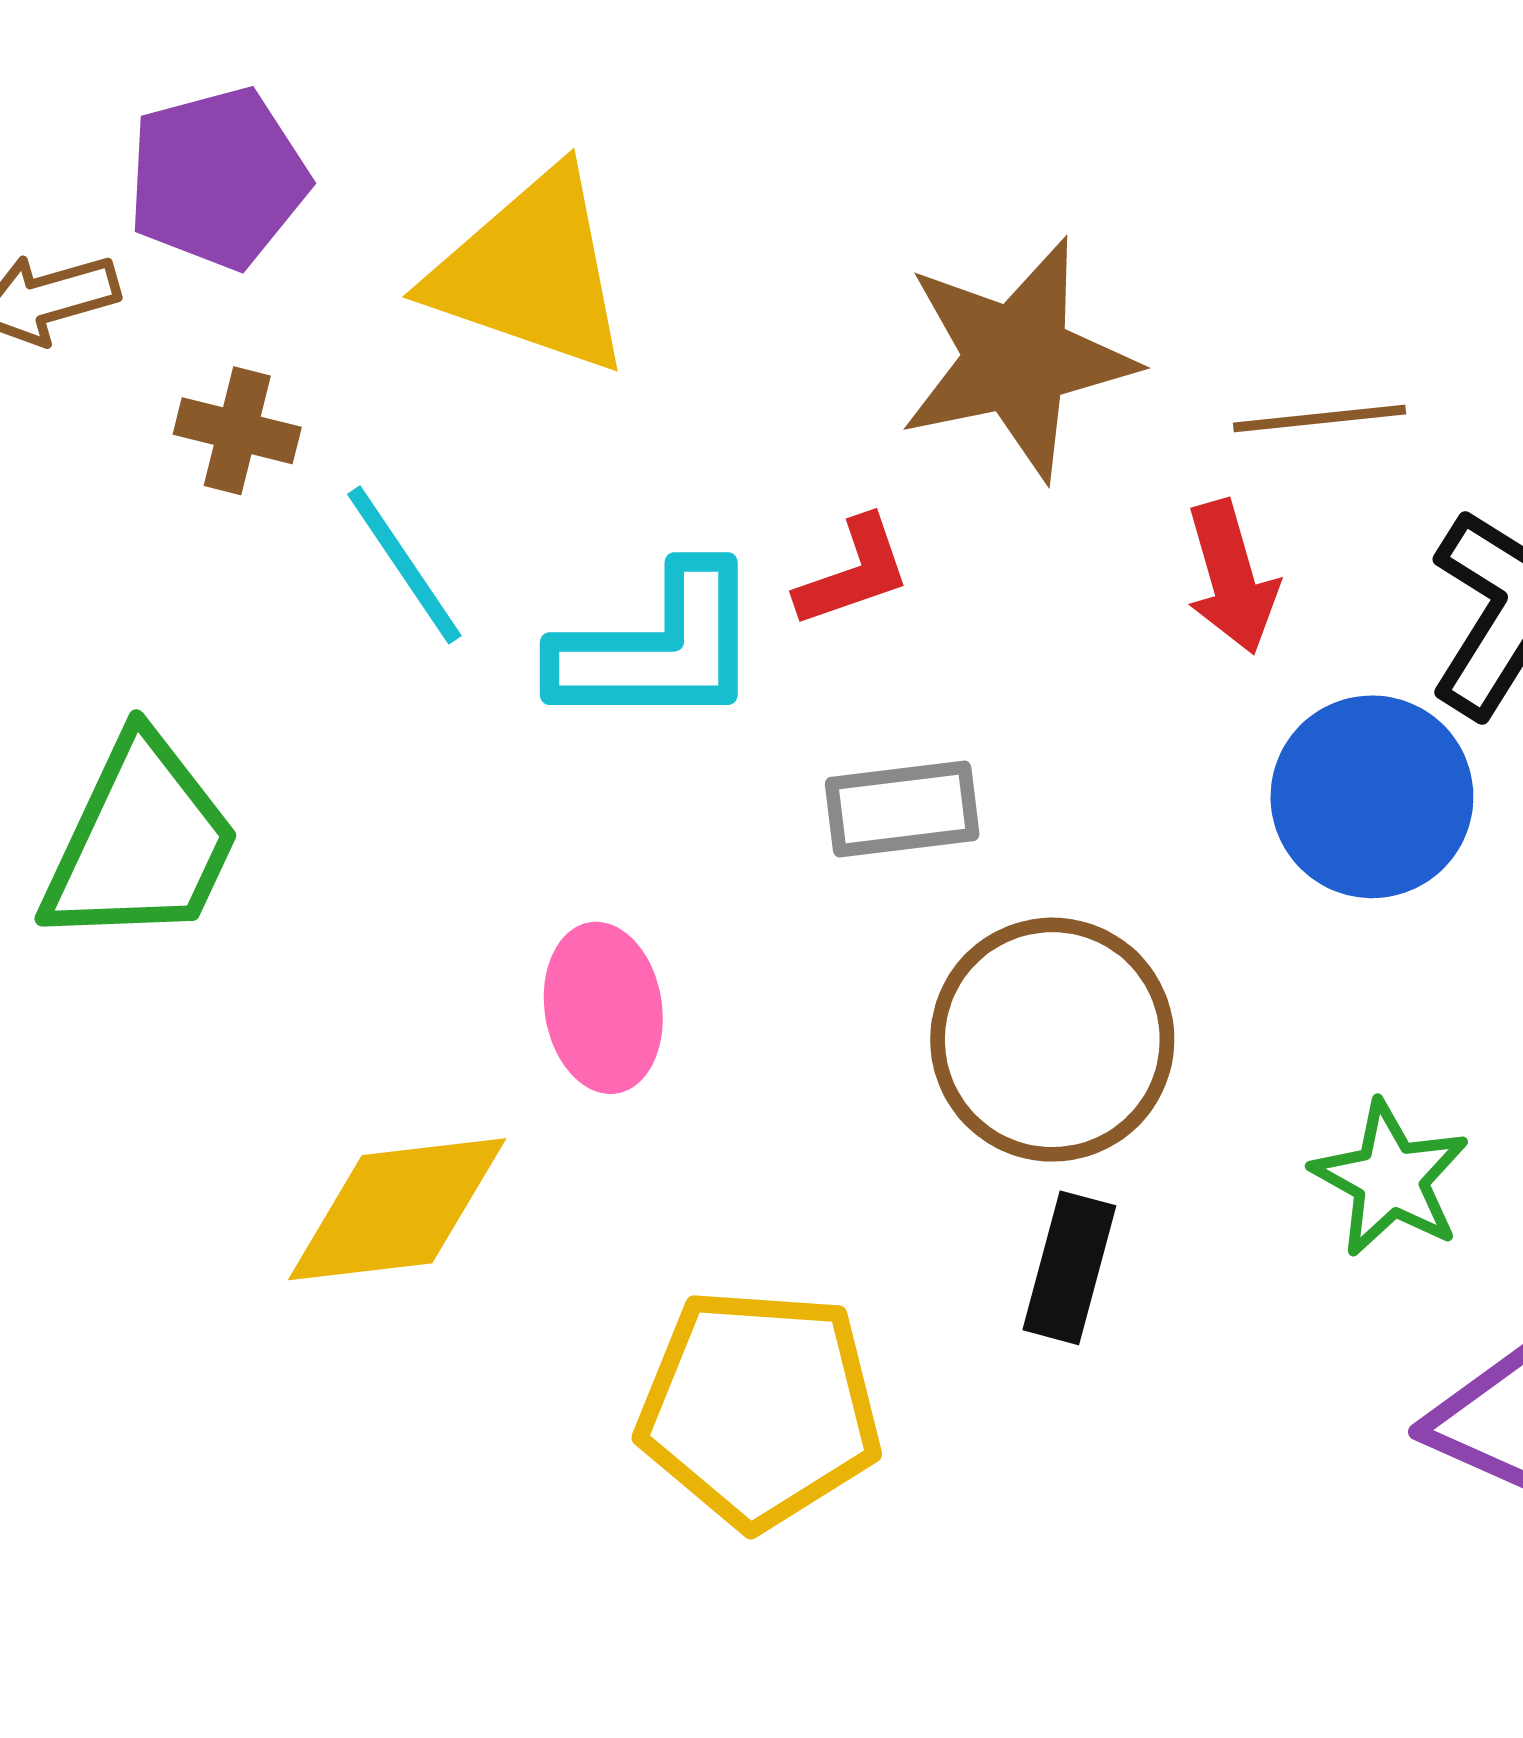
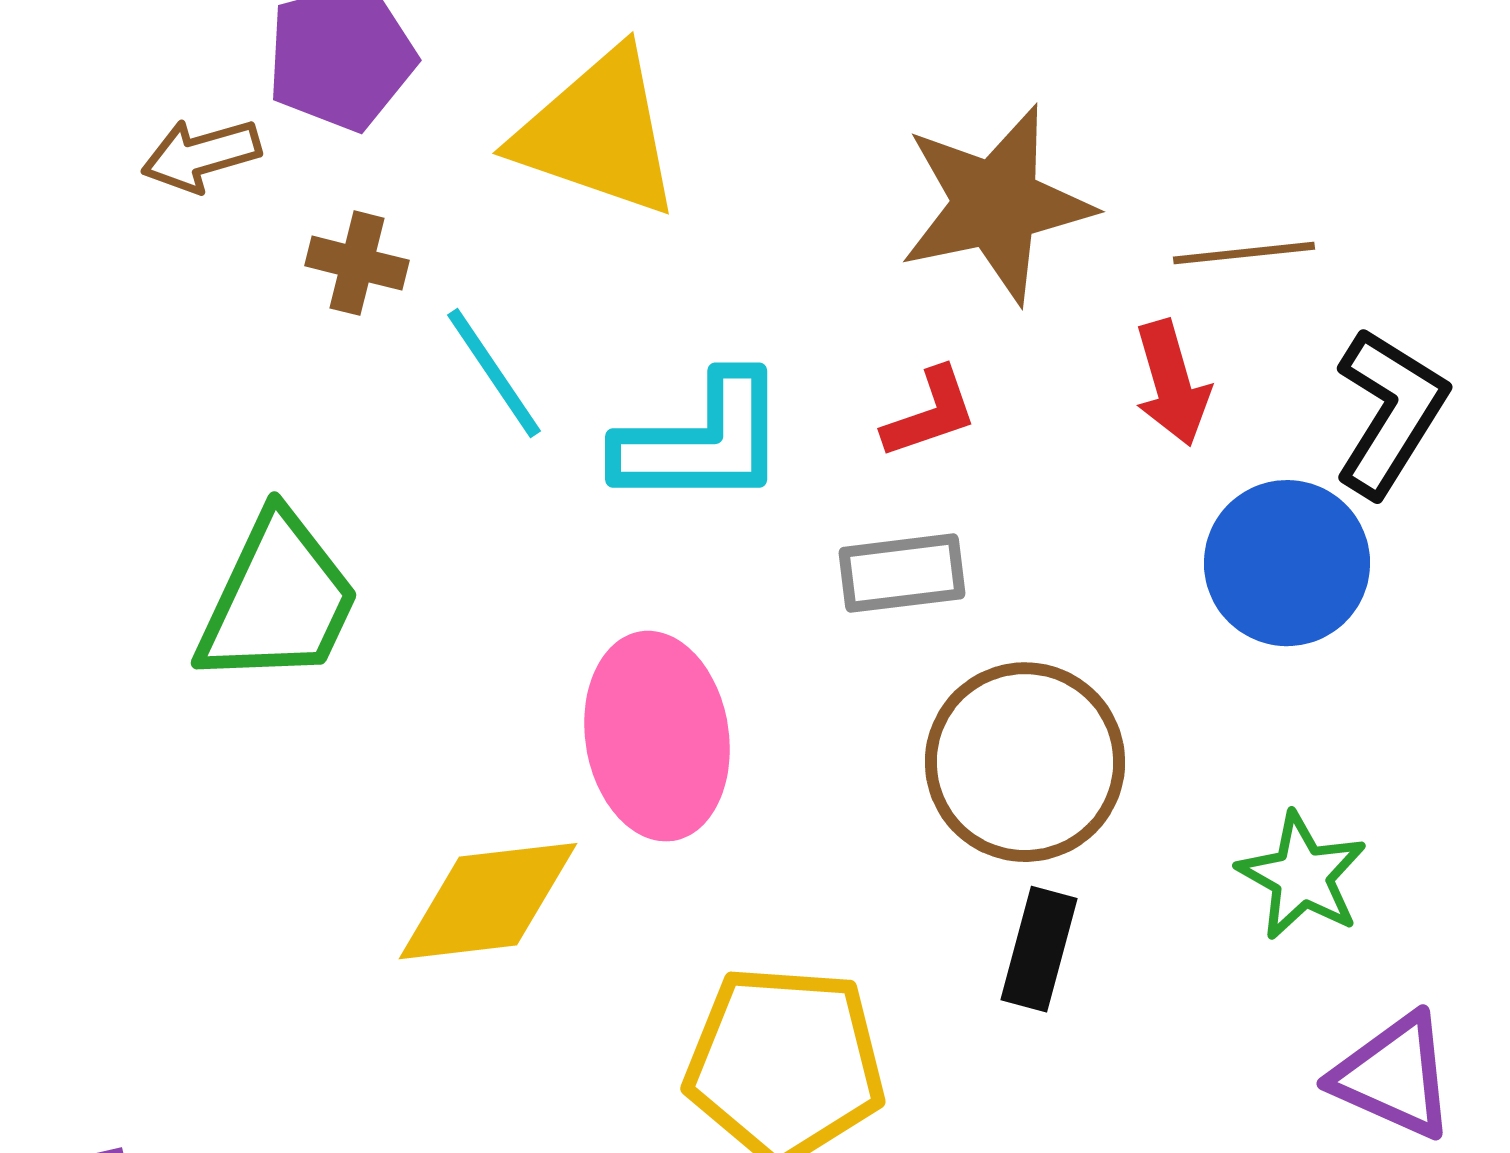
red L-shape: (853, 572) -> (930, 413), moved
pink ellipse: (603, 1008) -> (657, 736), size x1.5

